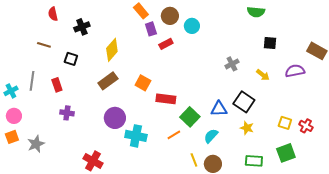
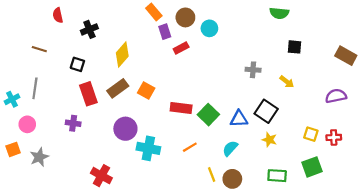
brown line: (44, 45) -> (39, 49), moved
gray cross: (232, 64) -> (253, 70), turned 32
purple semicircle: (295, 71) -> (336, 96), moved
orange square: (143, 83) -> (146, 91), moved
red rectangle: (57, 85) -> (88, 94), moved, size x1.5
pink circle: (14, 116) -> (27, 124), moved
green square: (190, 117) -> (208, 115), moved
red cross: (306, 126) -> (334, 137), turned -32

